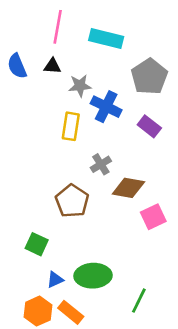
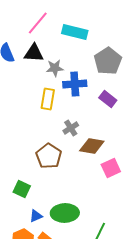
pink line: (58, 27) -> (38, 23), turned 30
black triangle: (52, 66) -> (34, 53), size x1.5
blue cross: (106, 107) -> (75, 84), turned -30

